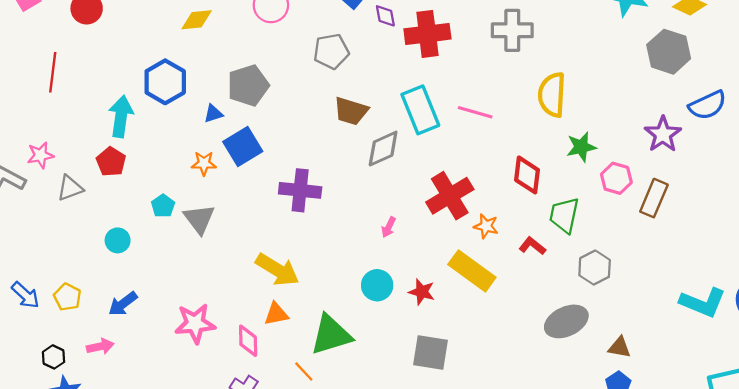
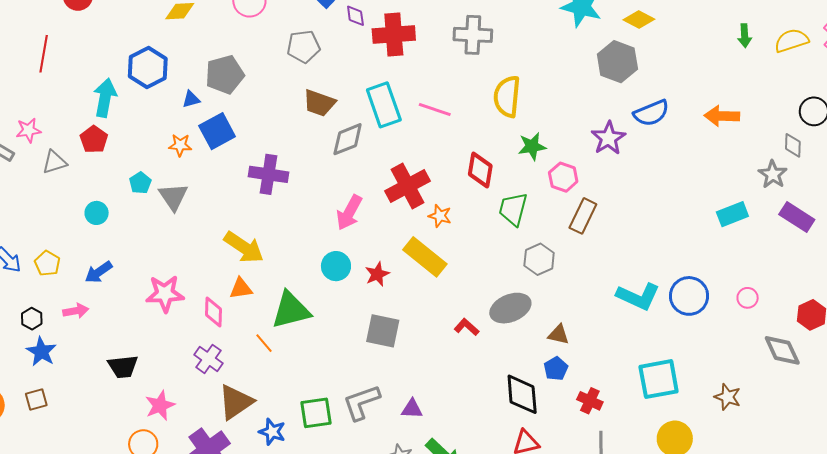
brown rectangle: (654, 198) -> (583, 216), moved
pink arrow: (389, 227) -> (349, 213), size x1.8
red L-shape: (532, 246) -> (467, 327), moved
red star: (422, 292) -> (377, 274), turned 30

